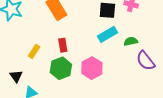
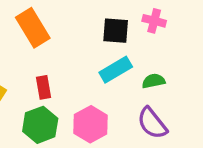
purple semicircle: (146, 61) -> (152, 123), moved

